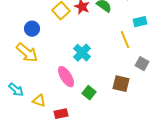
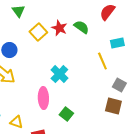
pink ellipse: (66, 77) -> (43, 98), turned 30
brown square: (121, 84) -> (113, 106), moved

